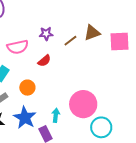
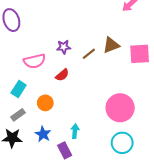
pink circle: (83, 104) -> (120, 108), moved
blue star: (25, 118) -> (43, 134), size x0.7

